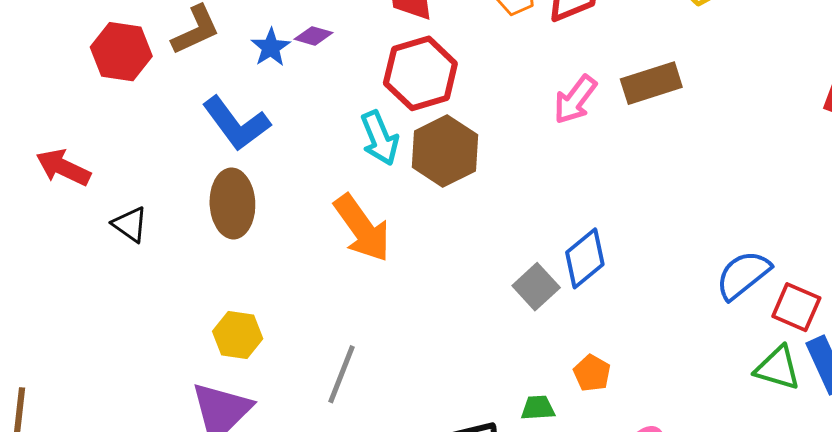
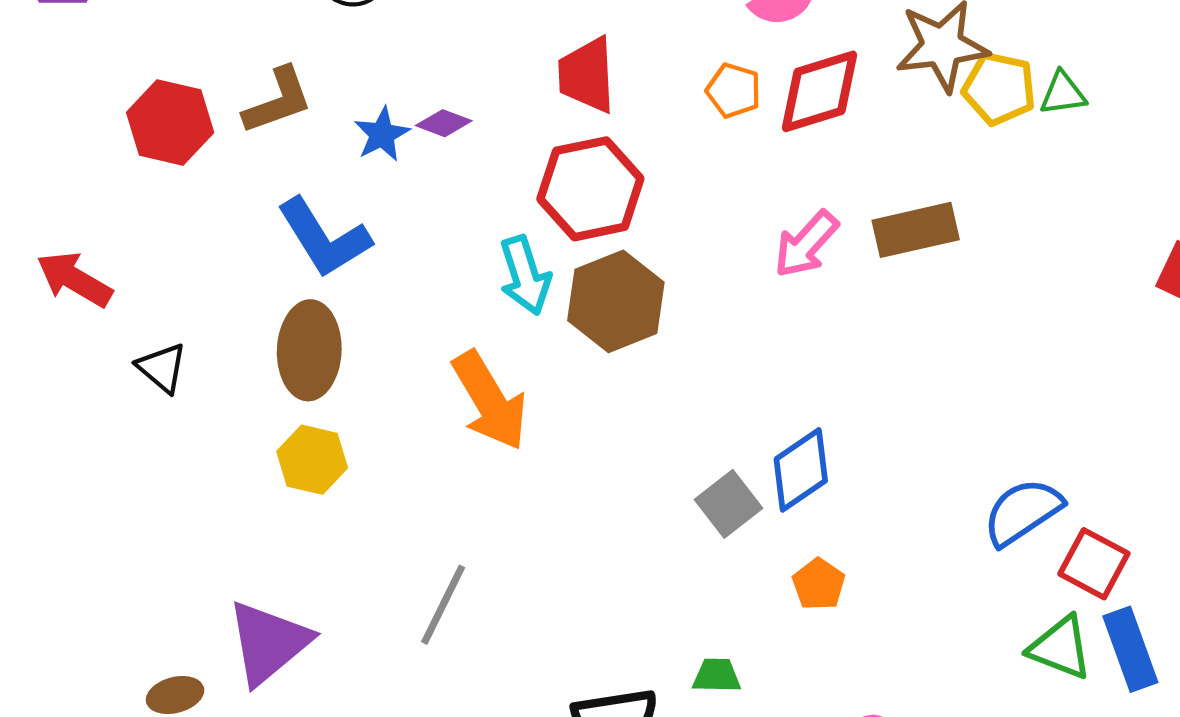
yellow hexagon: (238, 335) -> (312, 460), moved
orange pentagon: (592, 373) -> (819, 584), moved

